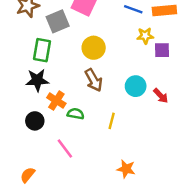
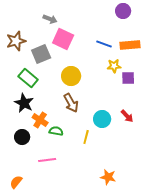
green rectangle: (42, 50) -> (28, 78), turned -60
black star: (37, 80) -> (24, 103), turned 30
cyan circle: (136, 86) -> (102, 119), moved
pink line: (65, 149) -> (47, 160), turned -60
orange star: (126, 169) -> (108, 177), moved

